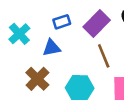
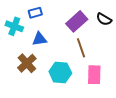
blue rectangle: (62, 22) -> (35, 13), moved
cyan cross: (19, 34) -> (14, 26), turned -30

